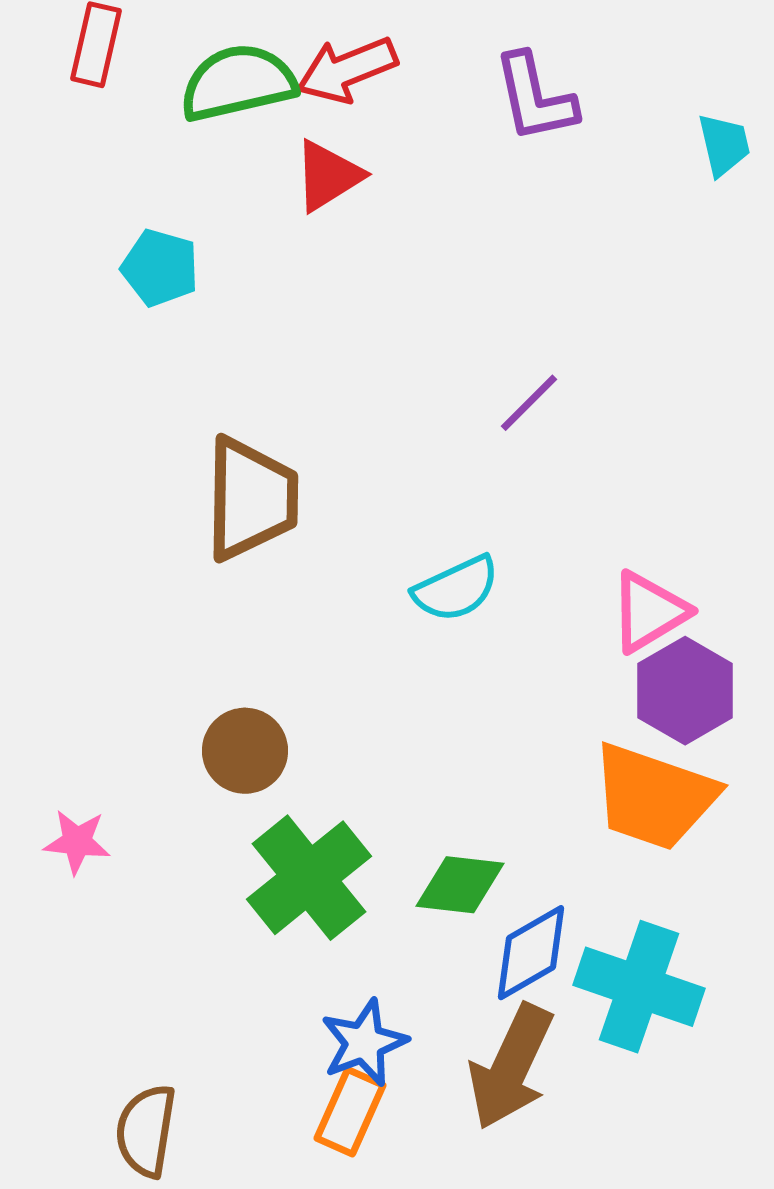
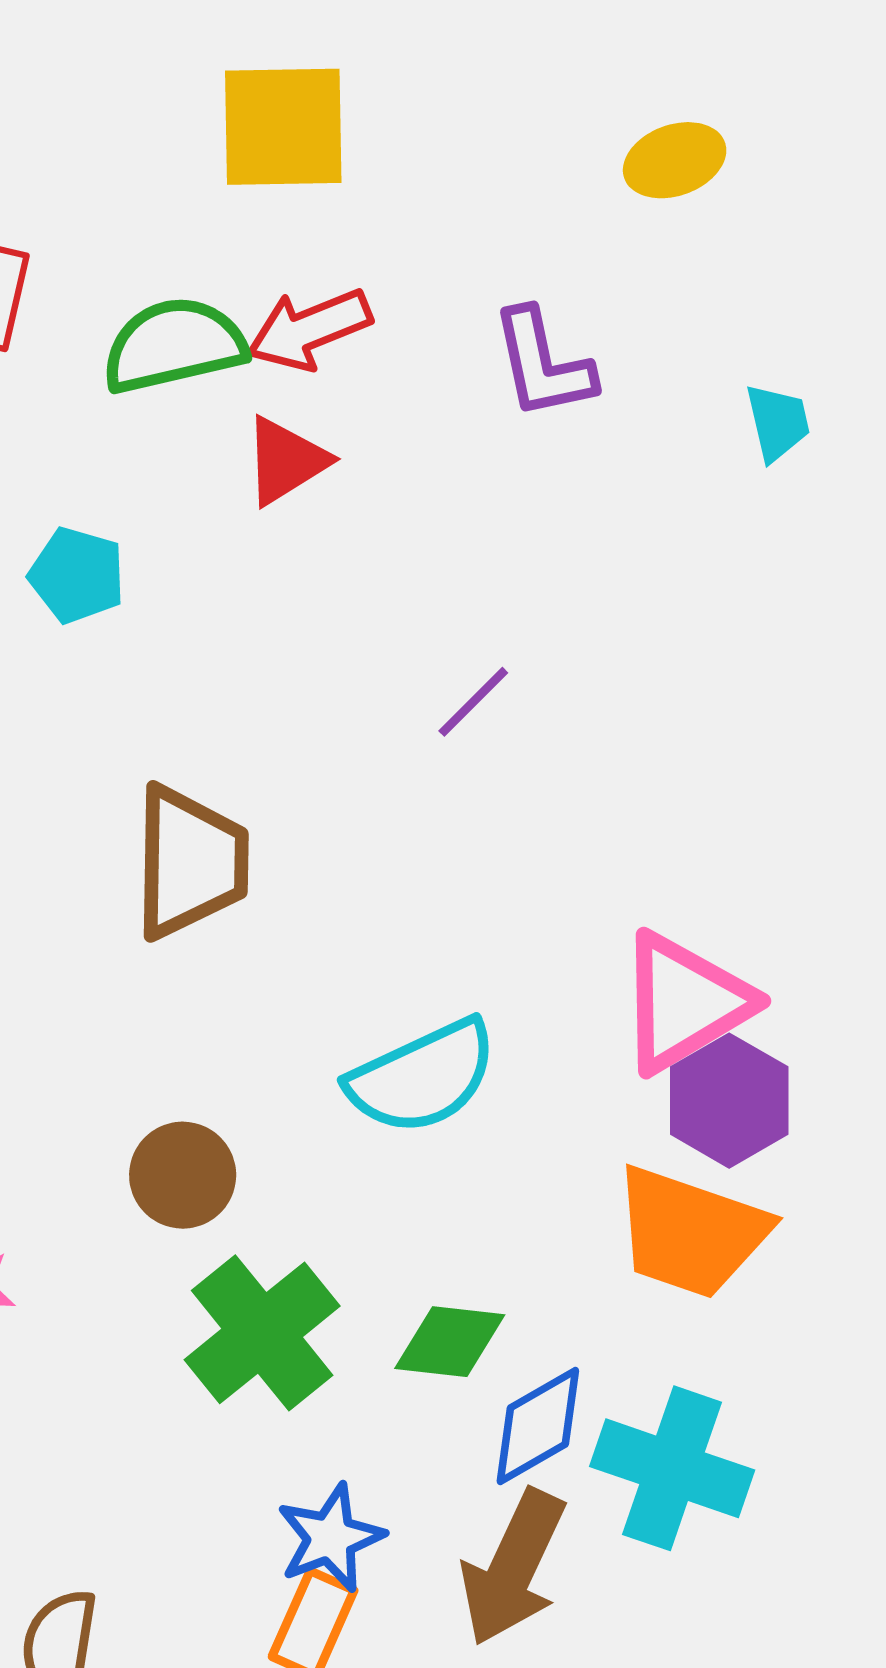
purple line: (529, 403) -> (473, 702), moved
cyan semicircle: (456, 589) -> (422, 1077), moved, size x1.4
pink triangle: (649, 612) -> (684, 1002), size x1.4

